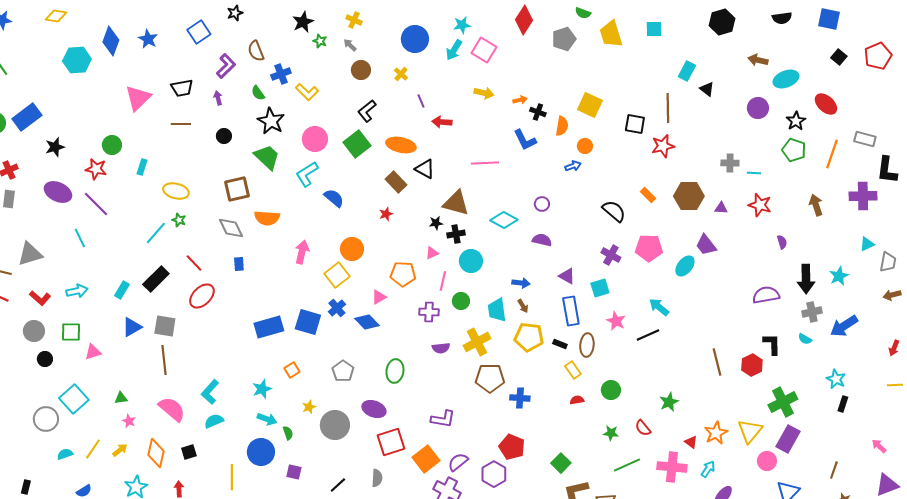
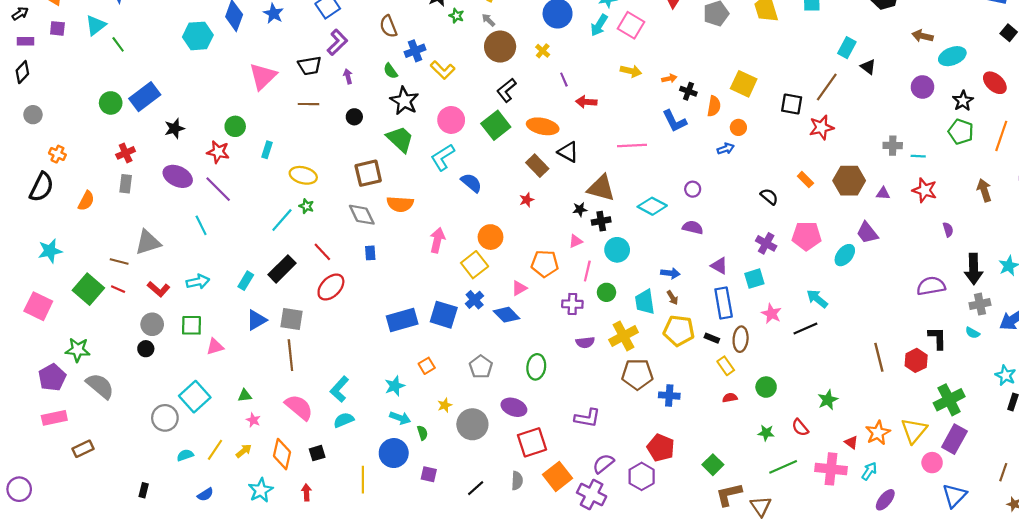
purple L-shape: (226, 66) -> (337, 42), moved
brown circle: (361, 70) -> (500, 47), size x1.5
brown line: (668, 108) -> (827, 87), turned 36
black semicircle: (614, 211) -> (769, 197), size x0.7
black circle: (45, 359) -> (146, 349), moved
orange square: (426, 459) -> (558, 476), moved

